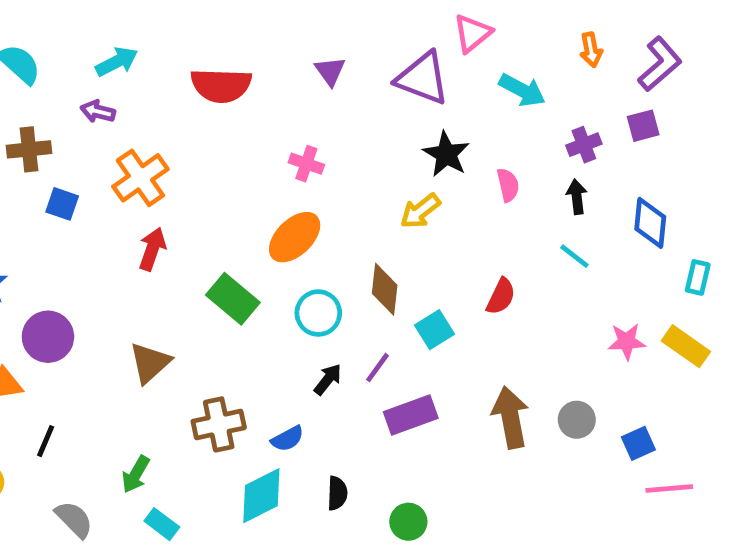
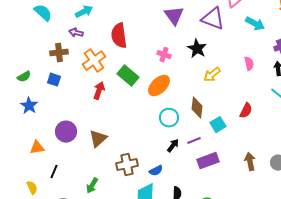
purple triangle: (330, 71) -> (174, 16), size x1.5
red semicircle: (221, 85) -> (119, 36), moved, turned 80
brown cross: (29, 149) -> (59, 53), moved
black star: (446, 154) -> (197, 49), moved
blue square: (62, 204) -> (54, 80), moved
green rectangle: (233, 299) -> (128, 76), moved
purple circle: (48, 337) -> (66, 132), moved
purple line: (378, 368) -> (194, 141), turned 32
brown arrow: (510, 417) -> (250, 162), size x0.7

